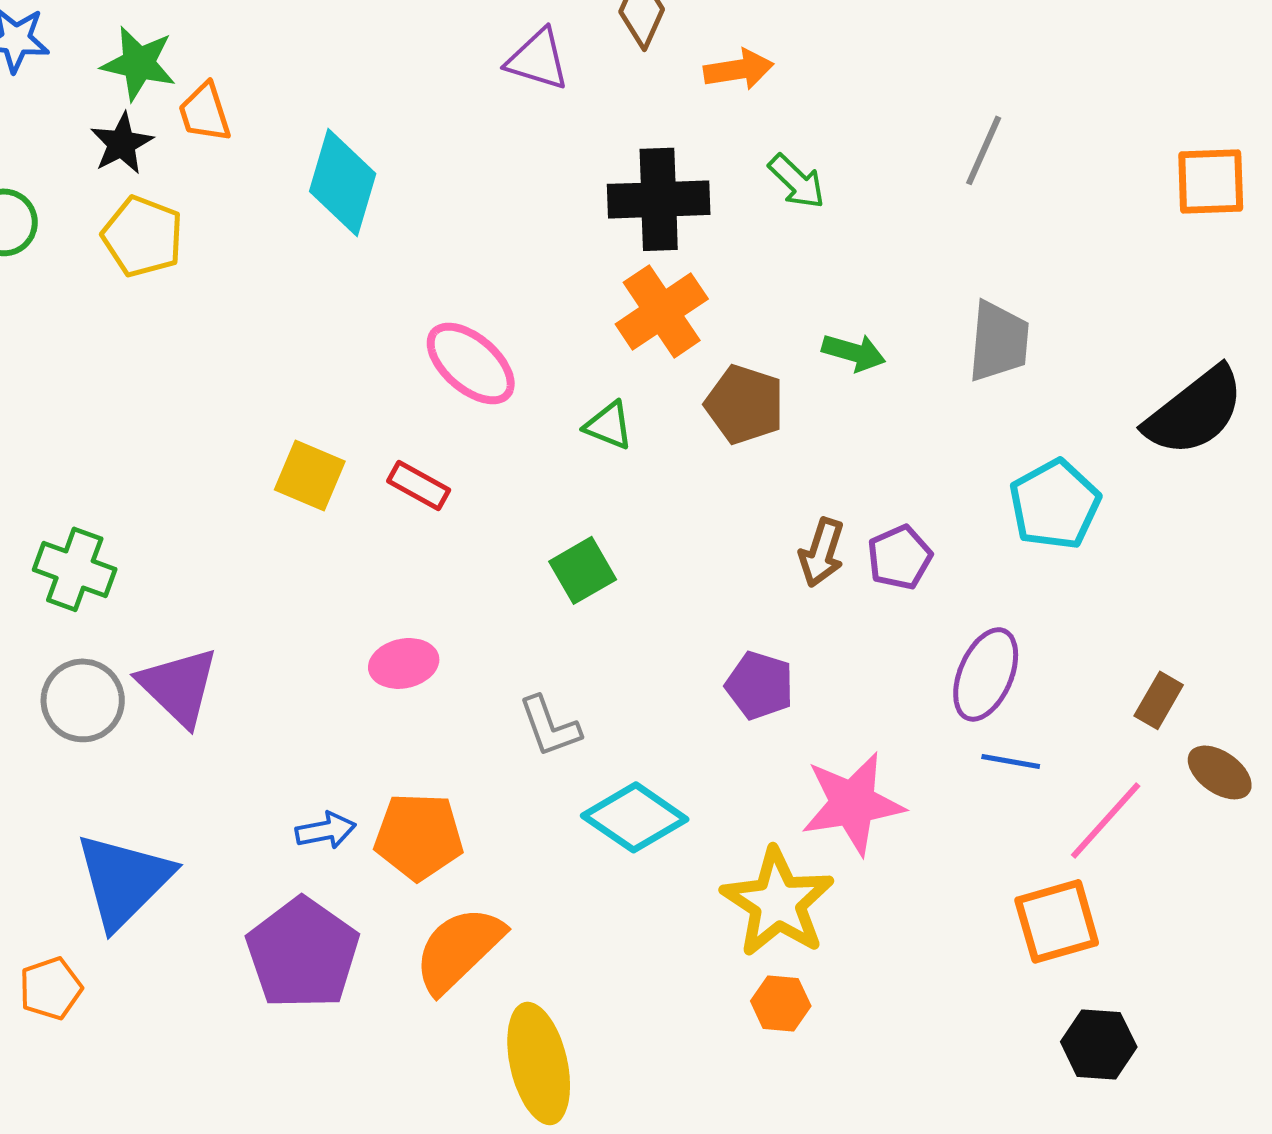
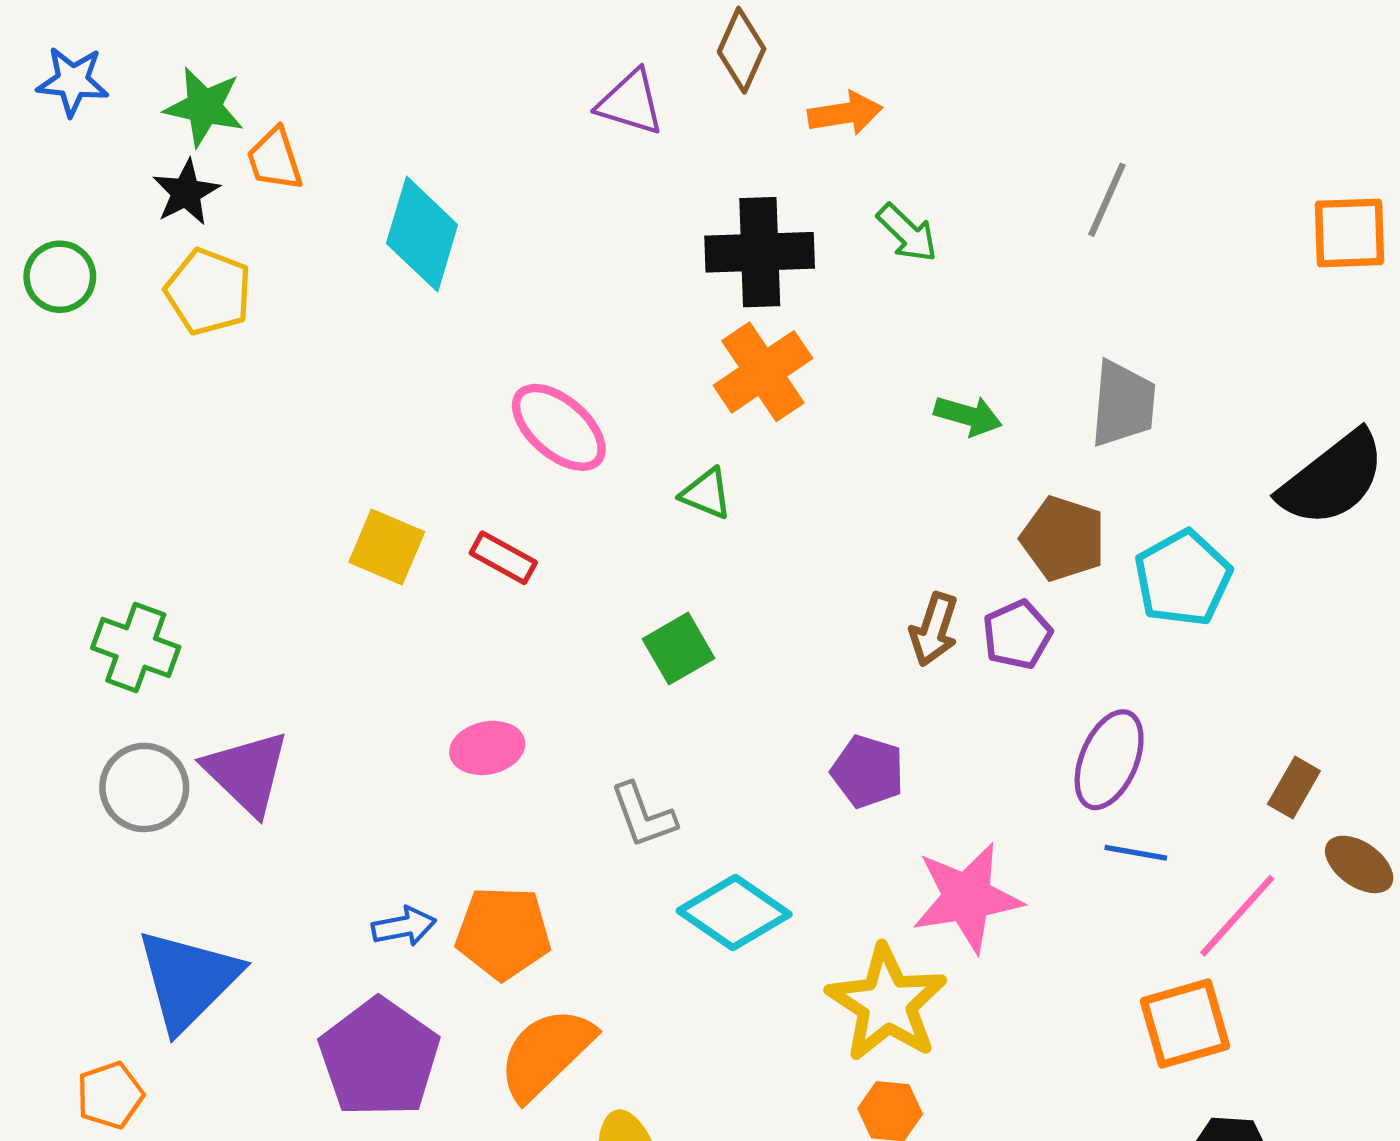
brown pentagon: (745, 404) -> (1063, 539), moved

